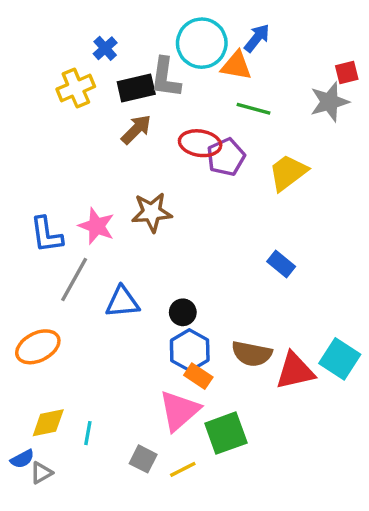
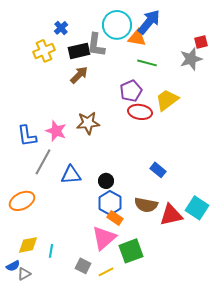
blue arrow: (257, 38) -> (149, 22), size x1.5
red ellipse: (200, 143) -> (140, 112), moved
blue rectangle: (281, 264) -> (158, 170), moved

